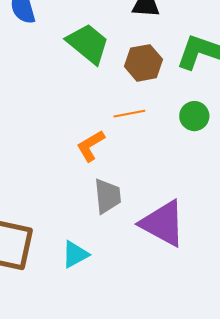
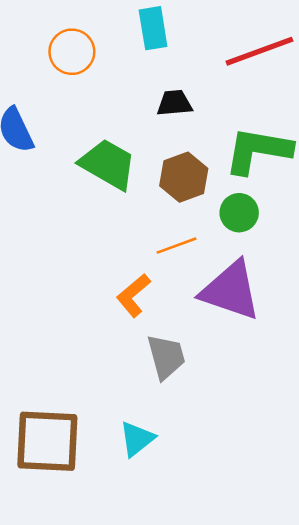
green circle: (194, 116) -> (239, 213), moved
purple triangle: (163, 223) -> (231, 291), moved

